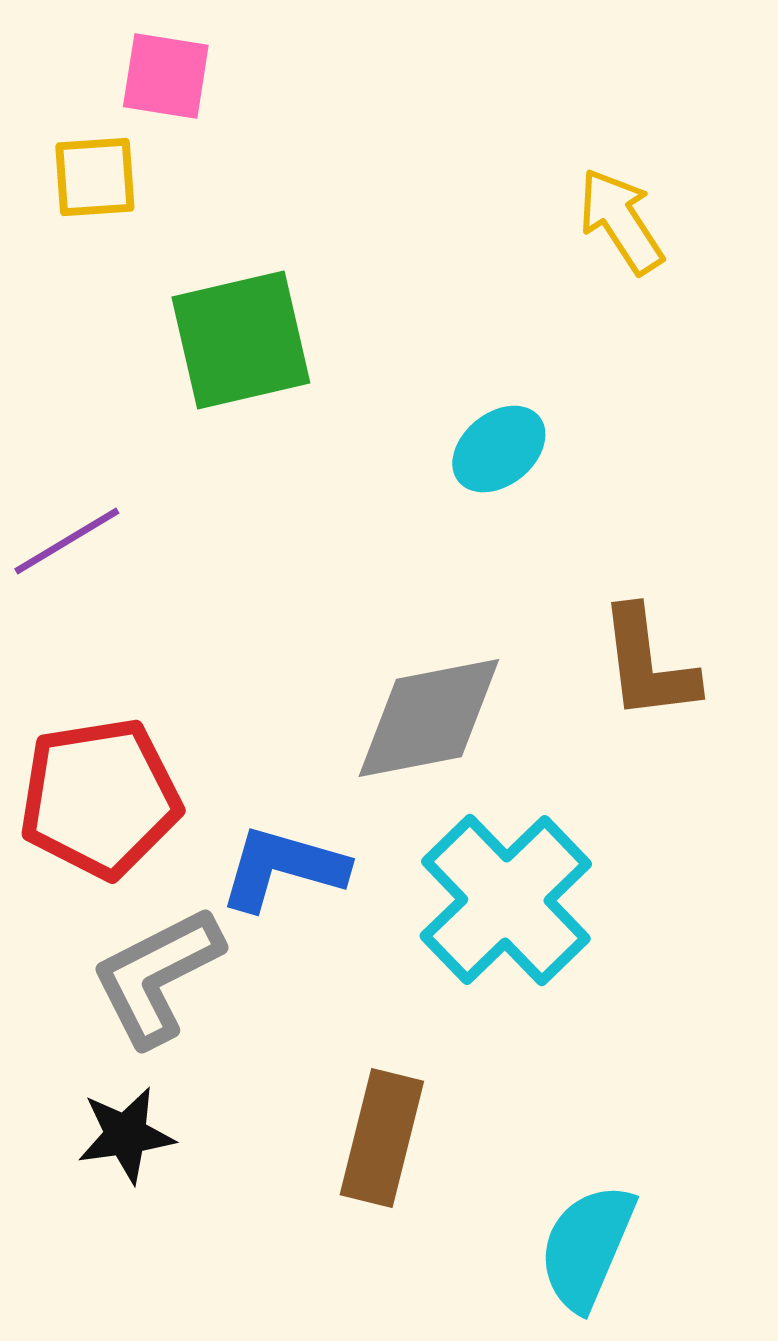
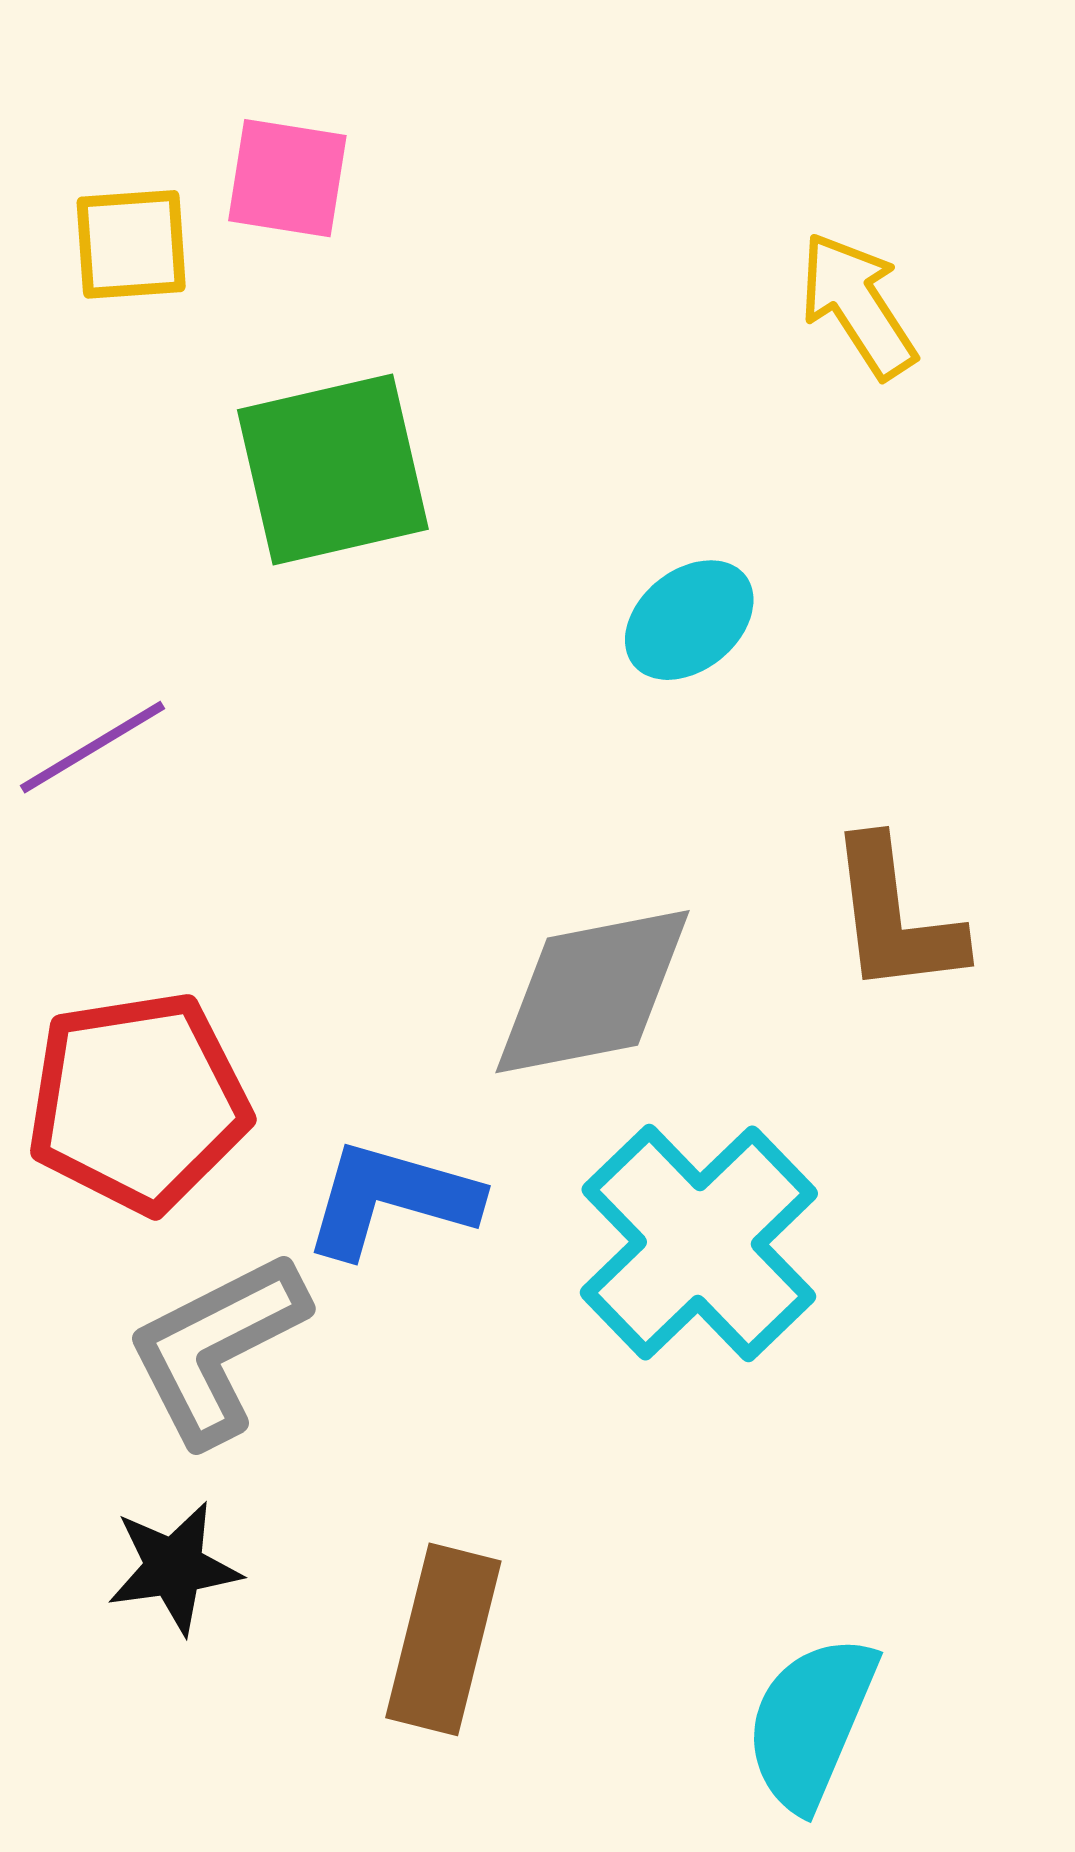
pink square: (166, 76) -> (287, 178), moved
brown rectangle: (382, 1138) -> (443, 1639), moved

